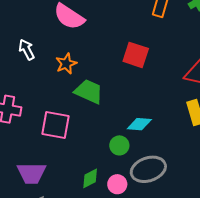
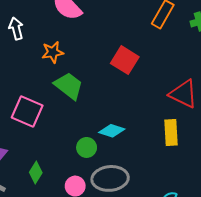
green diamond: (90, 178) -> (36, 172), moved, turned -45

